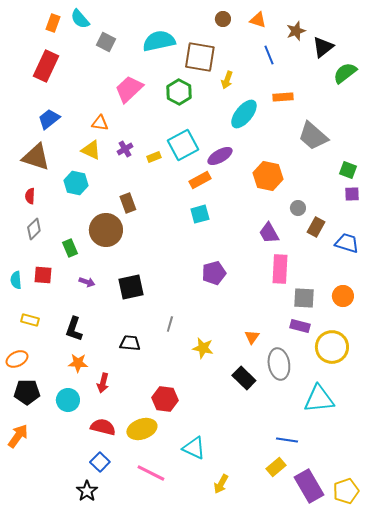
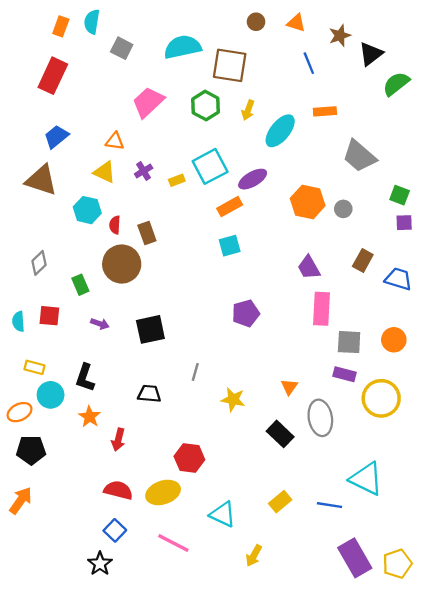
cyan semicircle: (80, 19) -> (92, 22), turned 50
yellow arrow: (227, 80) -> (248, 110), moved
red semicircle: (30, 196) -> (115, 225), moved
gray circle: (298, 208) -> (343, 209), moved
orange star: (78, 363) -> (90, 417), turned 30
cyan triangle: (319, 399) -> (366, 479), moved, turned 32
cyan circle: (68, 400) -> (51, 395), moved
yellow rectangle: (276, 467) -> (280, 502), moved

